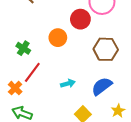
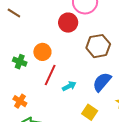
orange circle: (58, 38) -> (42, 52), moved
red line: (32, 72) -> (50, 75), moved

